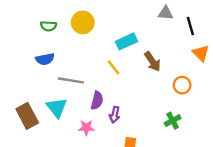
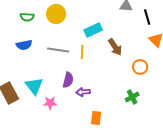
yellow line: (113, 67) -> (82, 52), turned 40
gray line: (71, 80) -> (58, 50), moved
purple arrow: (115, 115) -> (83, 92), turned 72
pink star: (86, 128) -> (50, 103), moved

